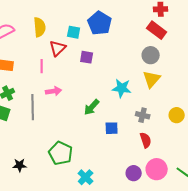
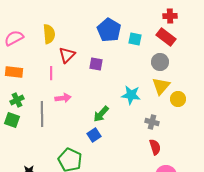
cyan square: (74, 32) -> (135, 39), moved
yellow circle: (177, 115) -> (178, 99), moved
blue square: (112, 128) -> (94, 135), moved, turned -32

